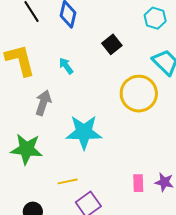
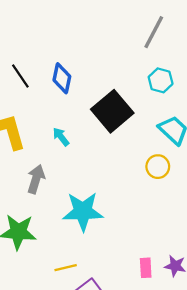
black square: (112, 44) -> (112, 111), size x1.8
yellow circle: (139, 94) -> (158, 167), moved, size x0.6

